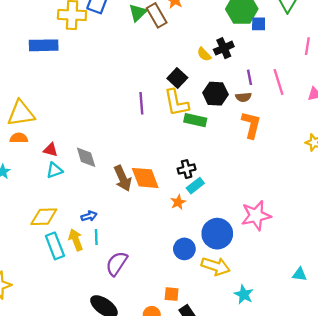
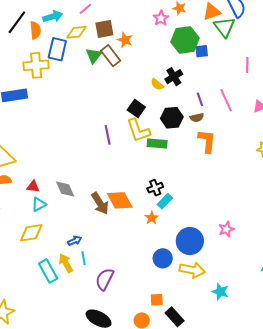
pink star: (256, 215) -> (226, 229), moved, size x0.6
yellow diamond: (44, 217) -> (31, 233), moved

